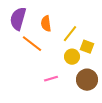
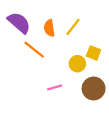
purple semicircle: (18, 19) -> (19, 23), turned 115
yellow line: (70, 34) -> (73, 27), moved

